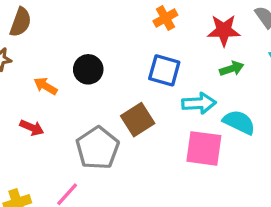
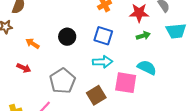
black circle: (88, 69) -> (67, 37), moved
cyan arrow: (199, 103) -> (103, 62), moved
brown square: (138, 120) -> (96, 95), moved

